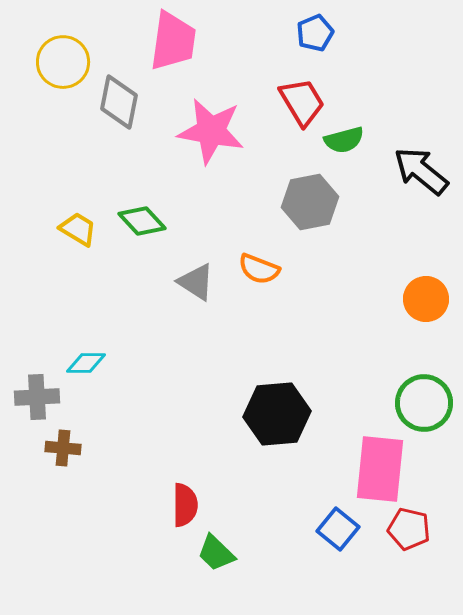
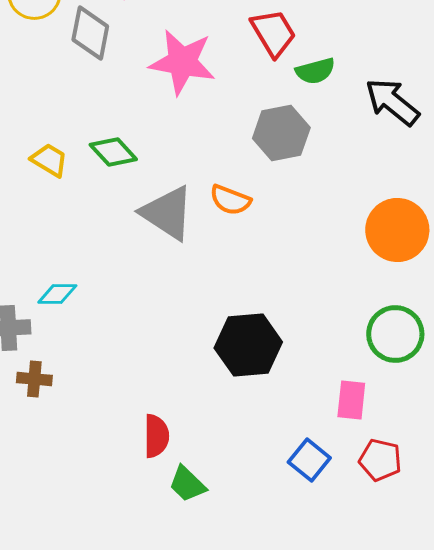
gray triangle: (196, 282) -> (167, 213), size x1.5
orange circle: (426, 299) -> (397, 230), size x1.4
pink rectangle: (380, 469) -> (351, 400), size x0.6

